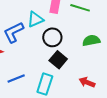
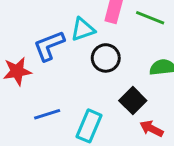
black square: (58, 60) -> (133, 101), moved

